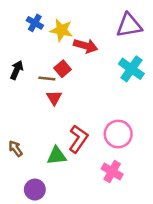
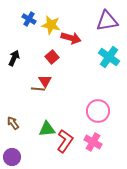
brown line: (47, 78) -> (38, 89), moved
red L-shape: (78, 139) -> (65, 141), moved
purple circle: (35, 190) -> (12, 157), moved

